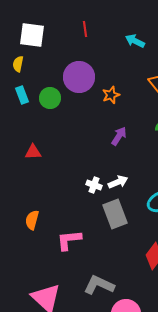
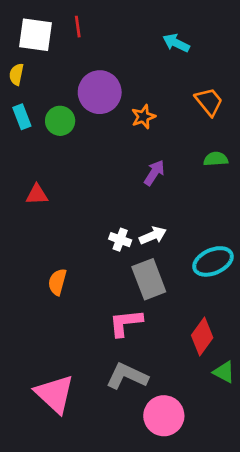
red line: (85, 29) -> (78, 27), moved
orange semicircle: (32, 220) -> (57, 282), moved
pink L-shape: (69, 240) -> (126, 323), moved

